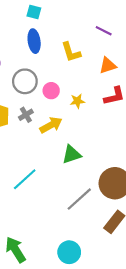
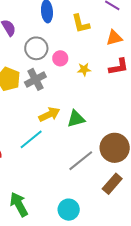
gray cross: (26, 115) -> (35, 79), size x1.5
yellow arrow: (51, 125) -> (49, 114), moved

